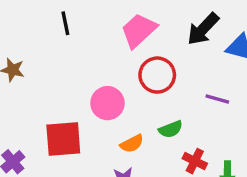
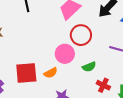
pink circle: (107, 103) -> (65, 54), moved
orange semicircle: (132, 144) -> (51, 73), moved

